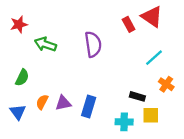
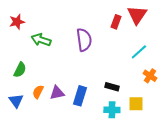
red triangle: (152, 17) -> (137, 15), turned 30
red rectangle: (129, 24) -> (116, 22), turned 48
black rectangle: (137, 96) -> (112, 87), moved

